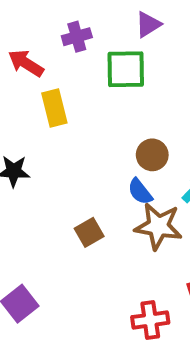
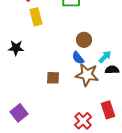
brown square: (89, 232) -> (53, 78), turned 32
red cross: (150, 320) -> (83, 121), turned -36

